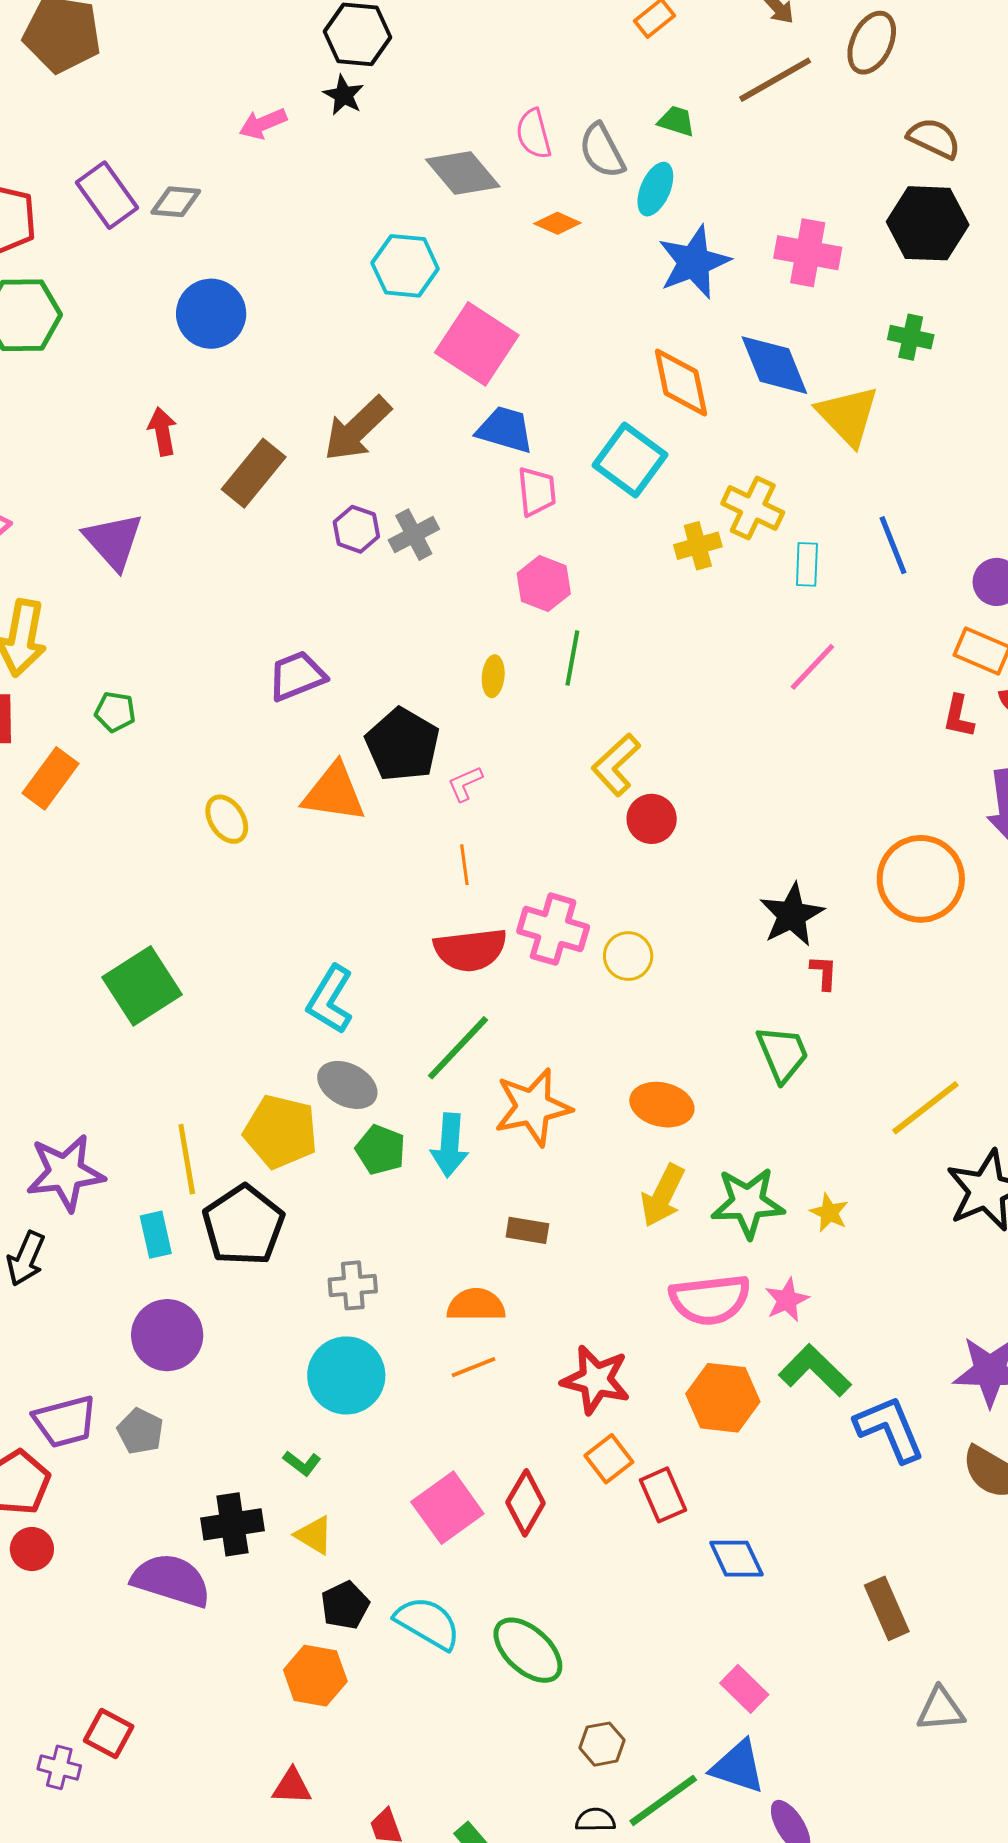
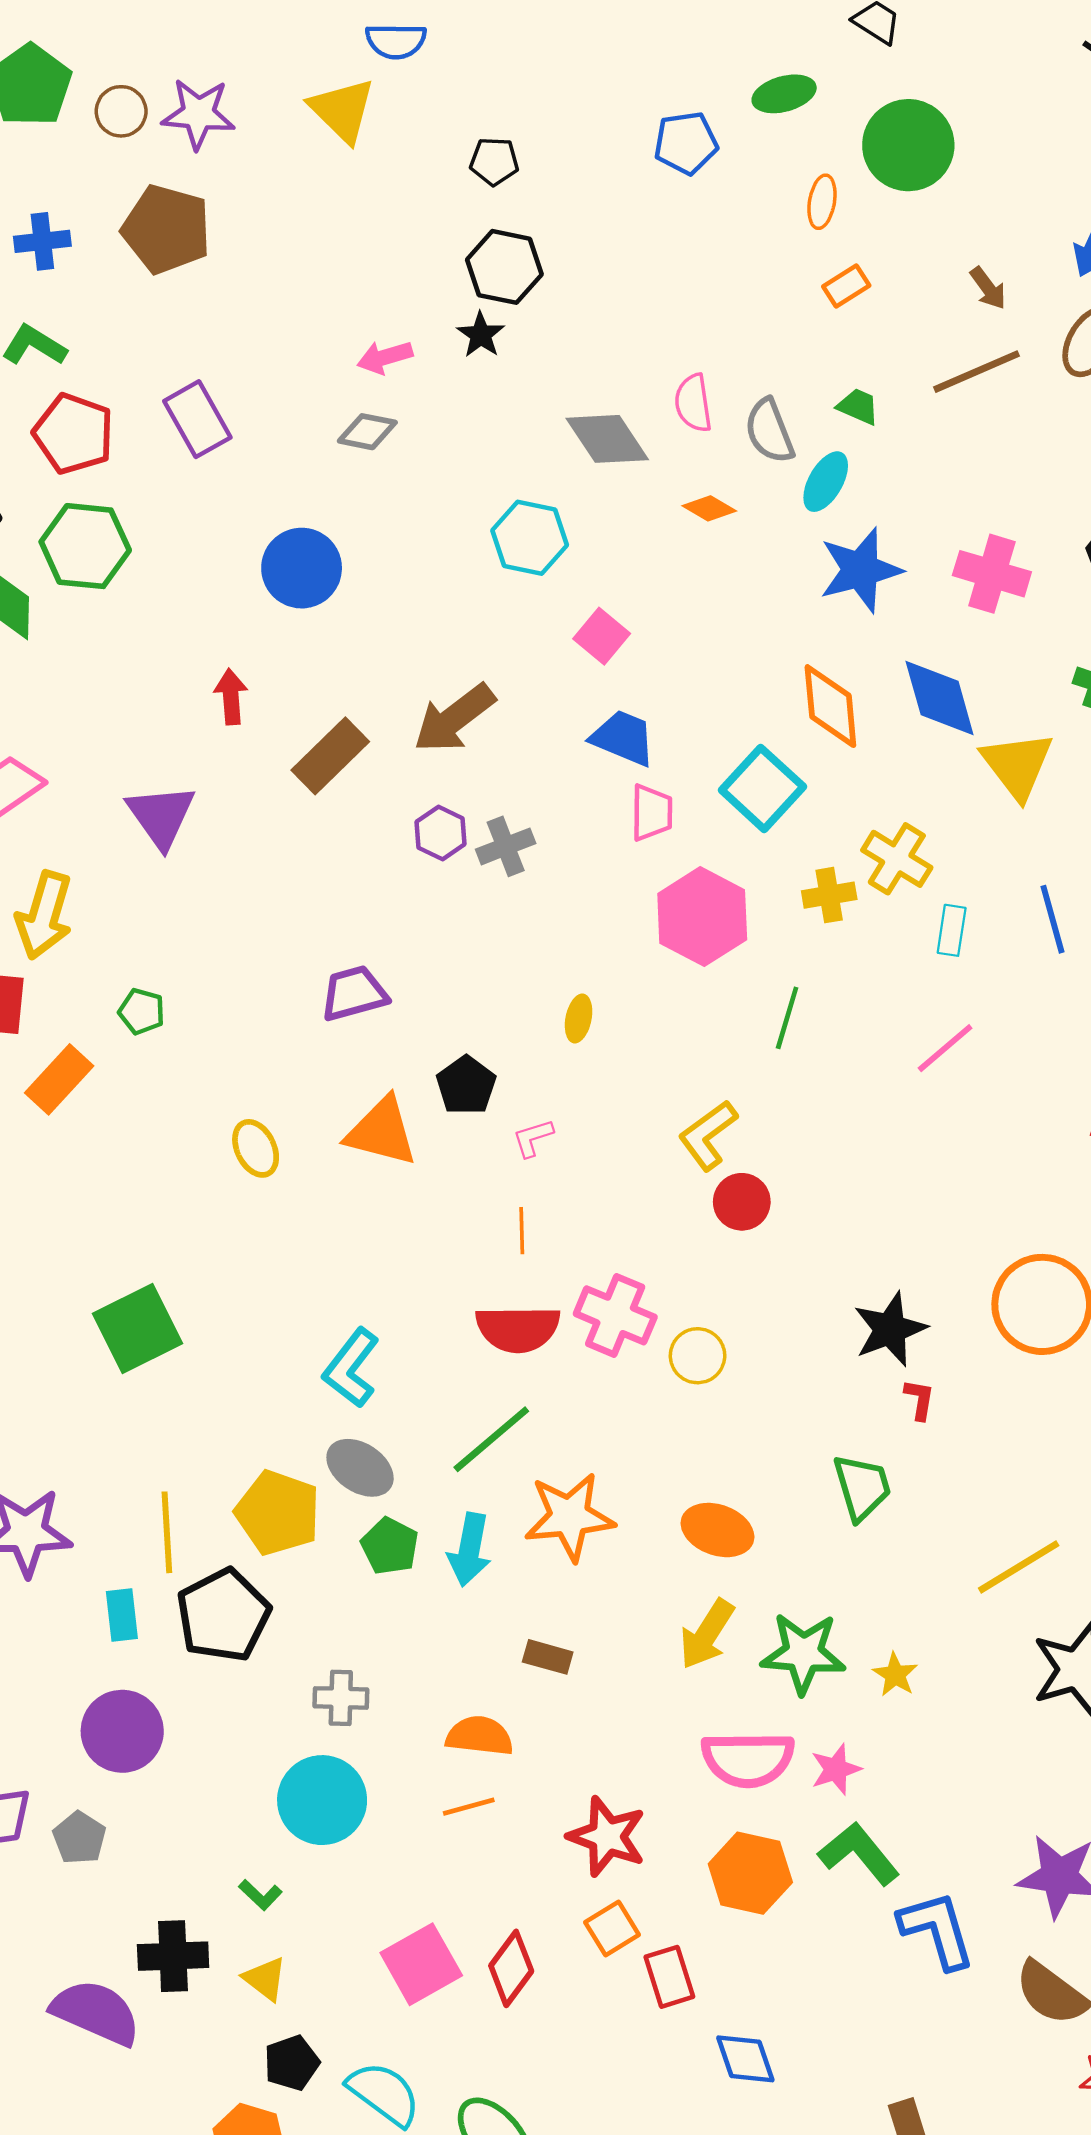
gray diamond: (176, 202) -> (367, 432), moved
pink square: (477, 344) -> (602, 636), size x0.6
pink hexagon: (544, 583) -> (702, 917), moved, size x1.5
green line: (572, 658) -> (787, 1018), moved
black pentagon: (403, 745) -> (466, 1085), size x0.7

